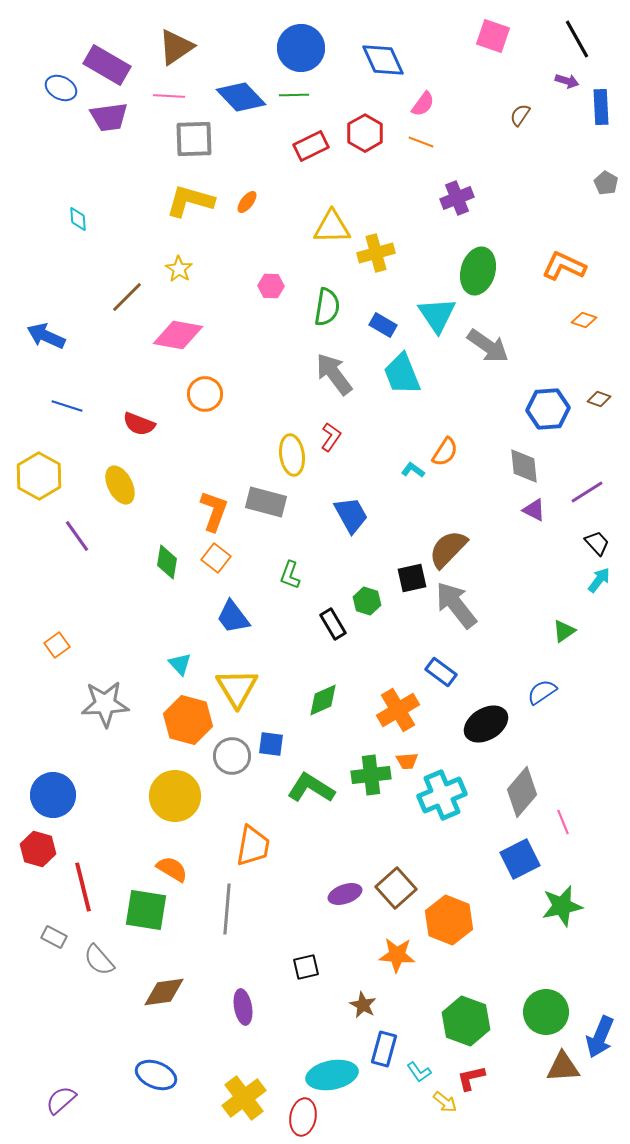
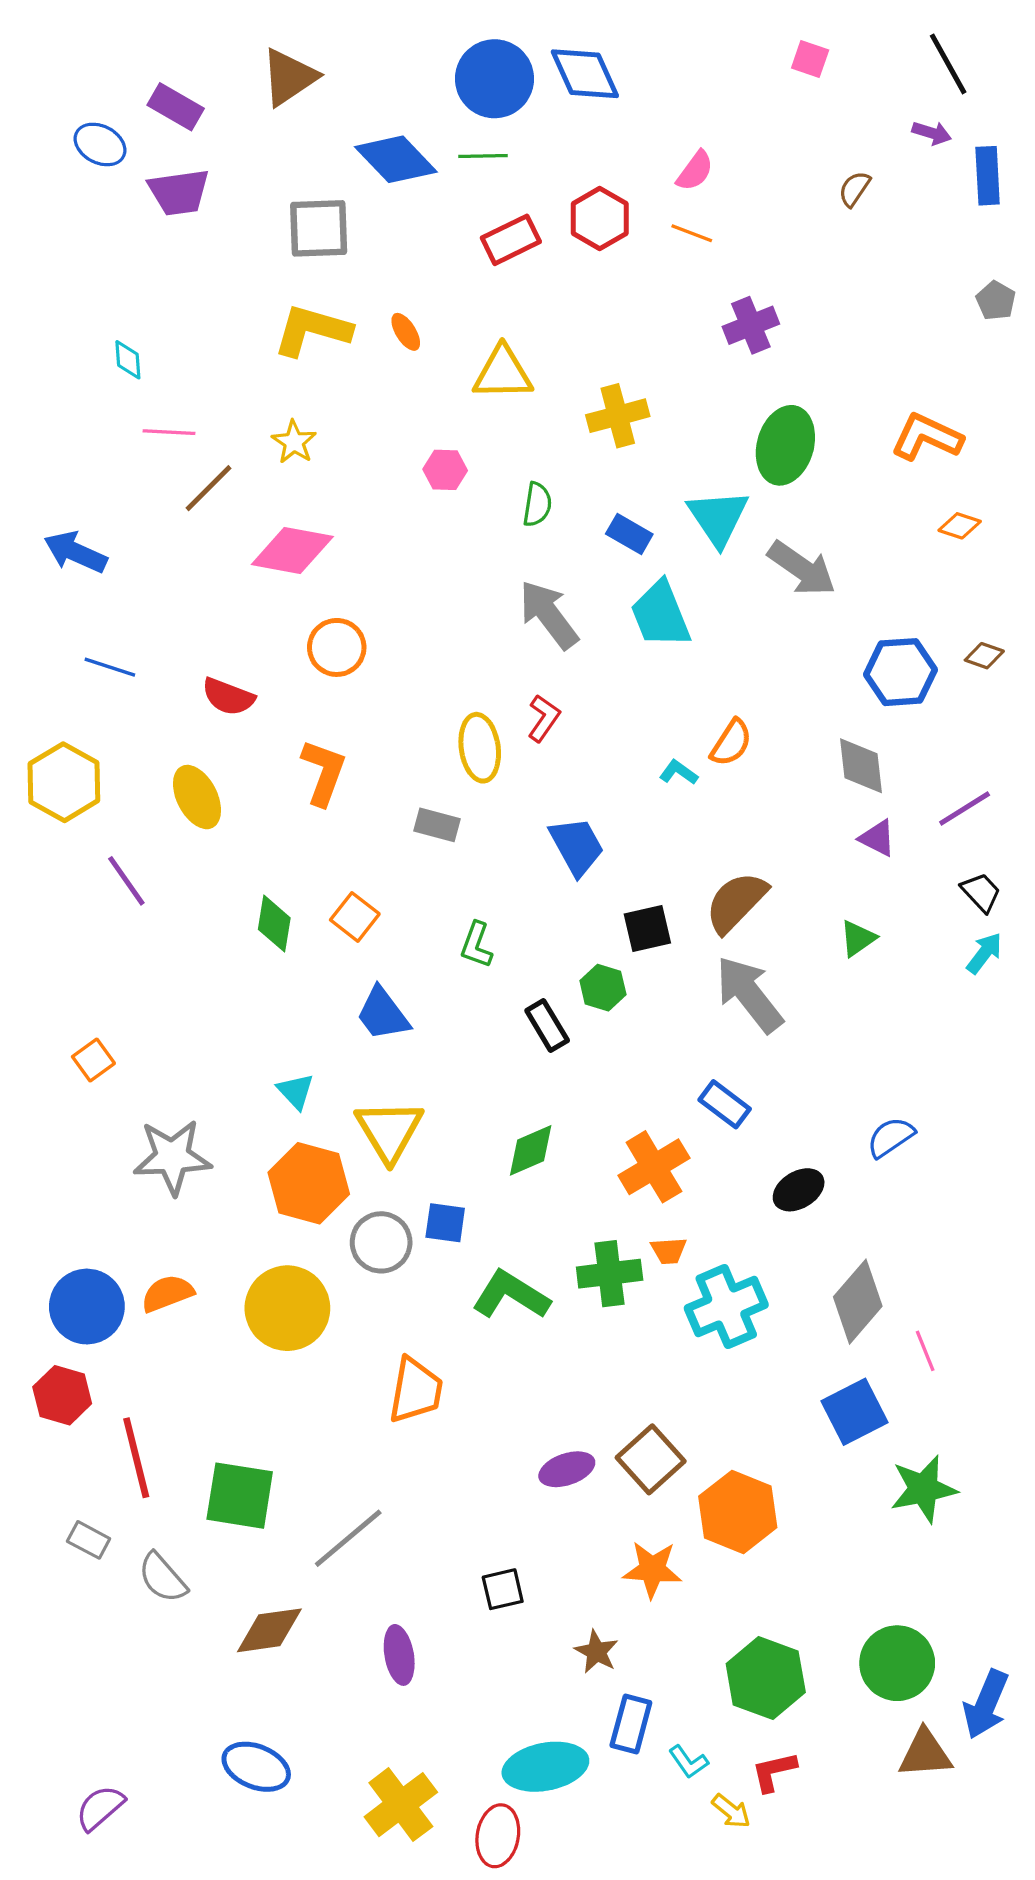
pink square: (493, 36) -> (810, 59), size x0.7
blue diamond: (383, 60) -> (585, 74), moved
purple rectangle: (107, 65) -> (176, 107), size x0.7
pink line: (169, 96) -> (169, 432), moved
orange ellipse: (247, 202) -> (406, 332), turned -70
yellow triangle: (332, 227) -> (503, 373), moved
green semicircle: (327, 307) -> (537, 504), size x0.7
gray rectangle: (266, 502) -> (437, 825), size x0.7
orange L-shape: (214, 511) -> (324, 772), moved
black square: (412, 578) -> (647, 928), moved
green triangle: (564, 631) -> (858, 938), moved
black ellipse: (486, 724) -> (799, 1190), size x0.7
orange semicircle: (172, 869) -> (167, 1293), moved, turned -52
gray line: (227, 909) -> (348, 1538), moved, turned 45

